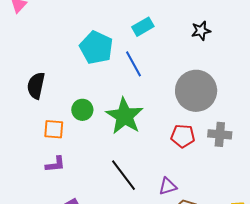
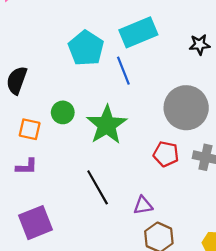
cyan rectangle: (143, 27) -> (138, 32), size x1.6

